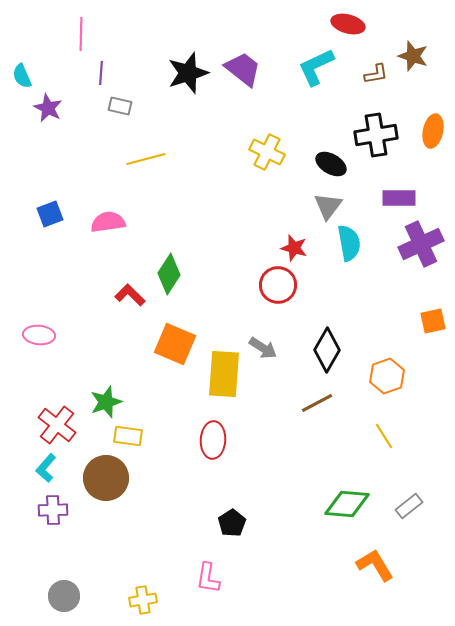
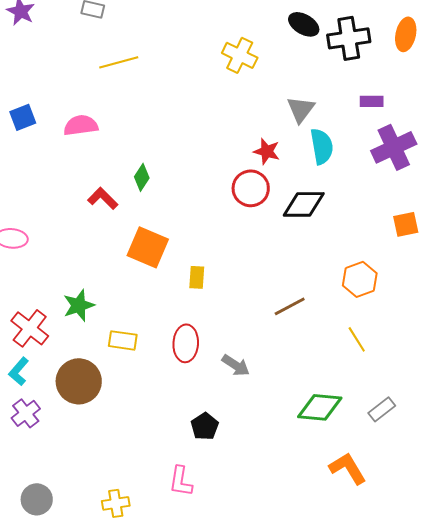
black ellipse: (331, 164) -> (304, 24), moved
purple rectangle: (399, 198) -> (372, 101), size x0.7
green diamond: (169, 274) -> (142, 177), size x0.7
gray arrow: (263, 348) -> (236, 365), moved
black diamond: (327, 350) -> (304, 204), moved, turned 60
yellow rectangle: (224, 374) -> (197, 277), size x0.5
yellow rectangle: (128, 436) -> (123, 340), moved
purple cross: (53, 510) -> (26, 413), turned -36

